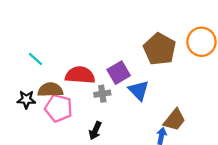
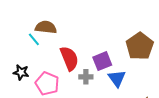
red semicircle: (80, 75) -> (69, 58), turned 55
brown semicircle: (50, 90) -> (46, 27), moved

